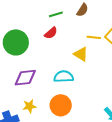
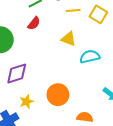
yellow line: (94, 37) -> (73, 10), moved
cyan semicircle: (64, 76) -> (90, 57), moved

